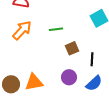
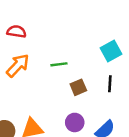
black line: (92, 59) -> (110, 84), moved

